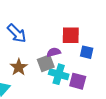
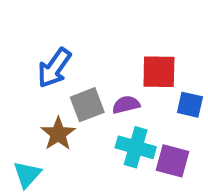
blue arrow: (17, 33) -> (54, 68), turned 80
gray square: (46, 63) -> (87, 105), moved

